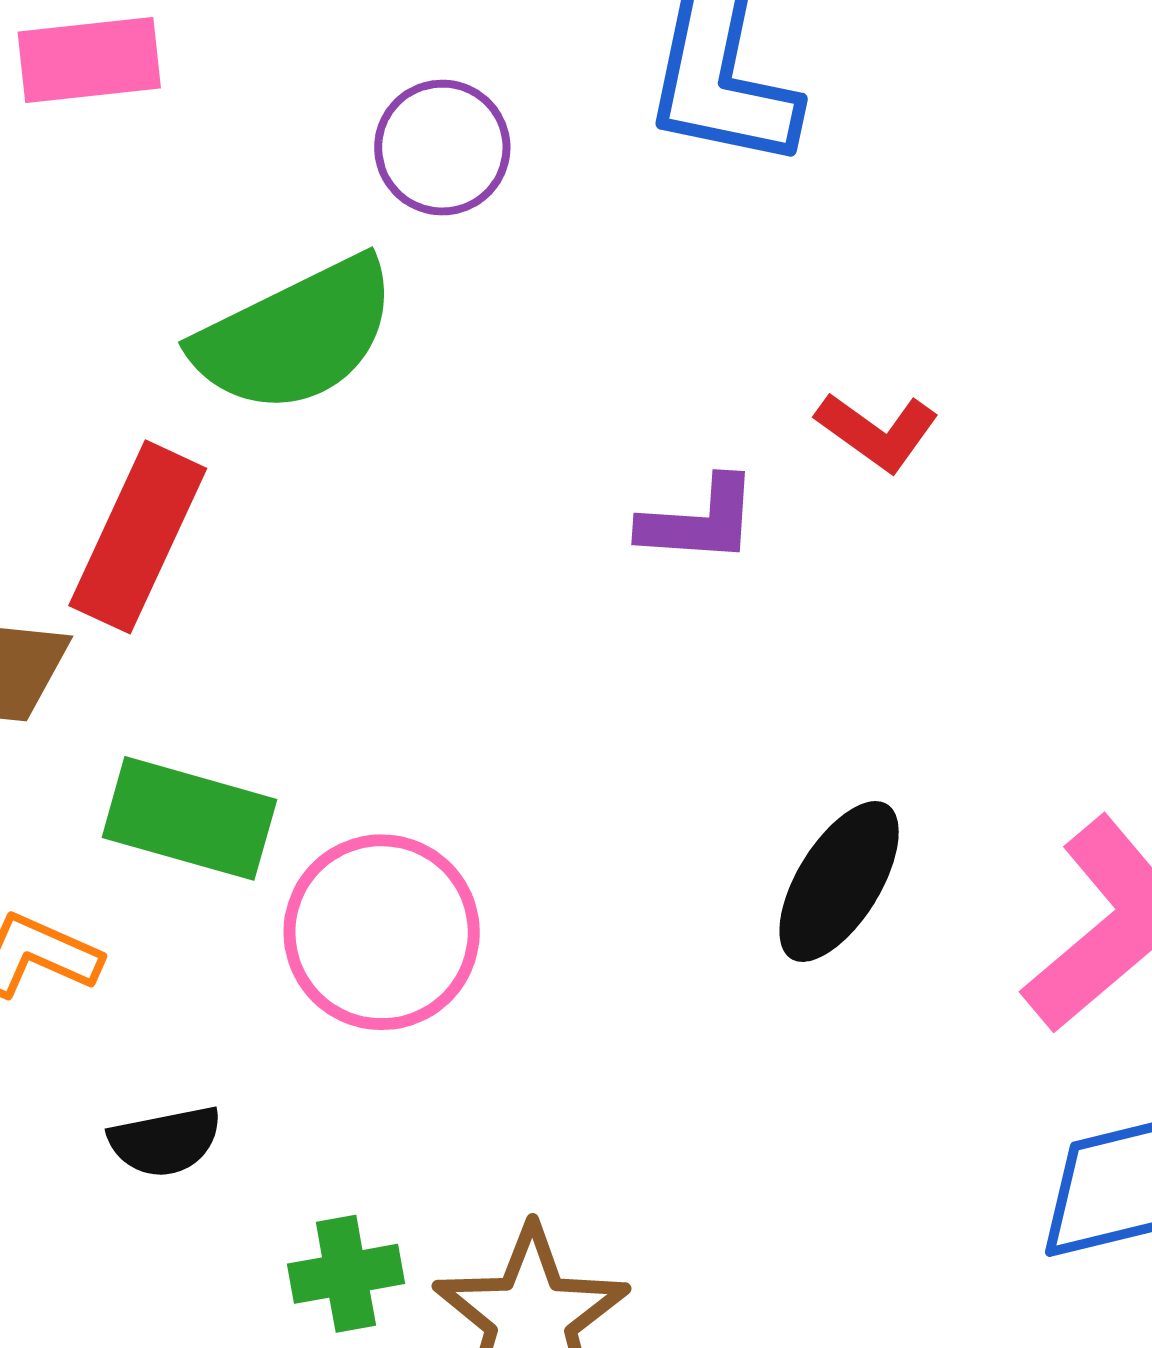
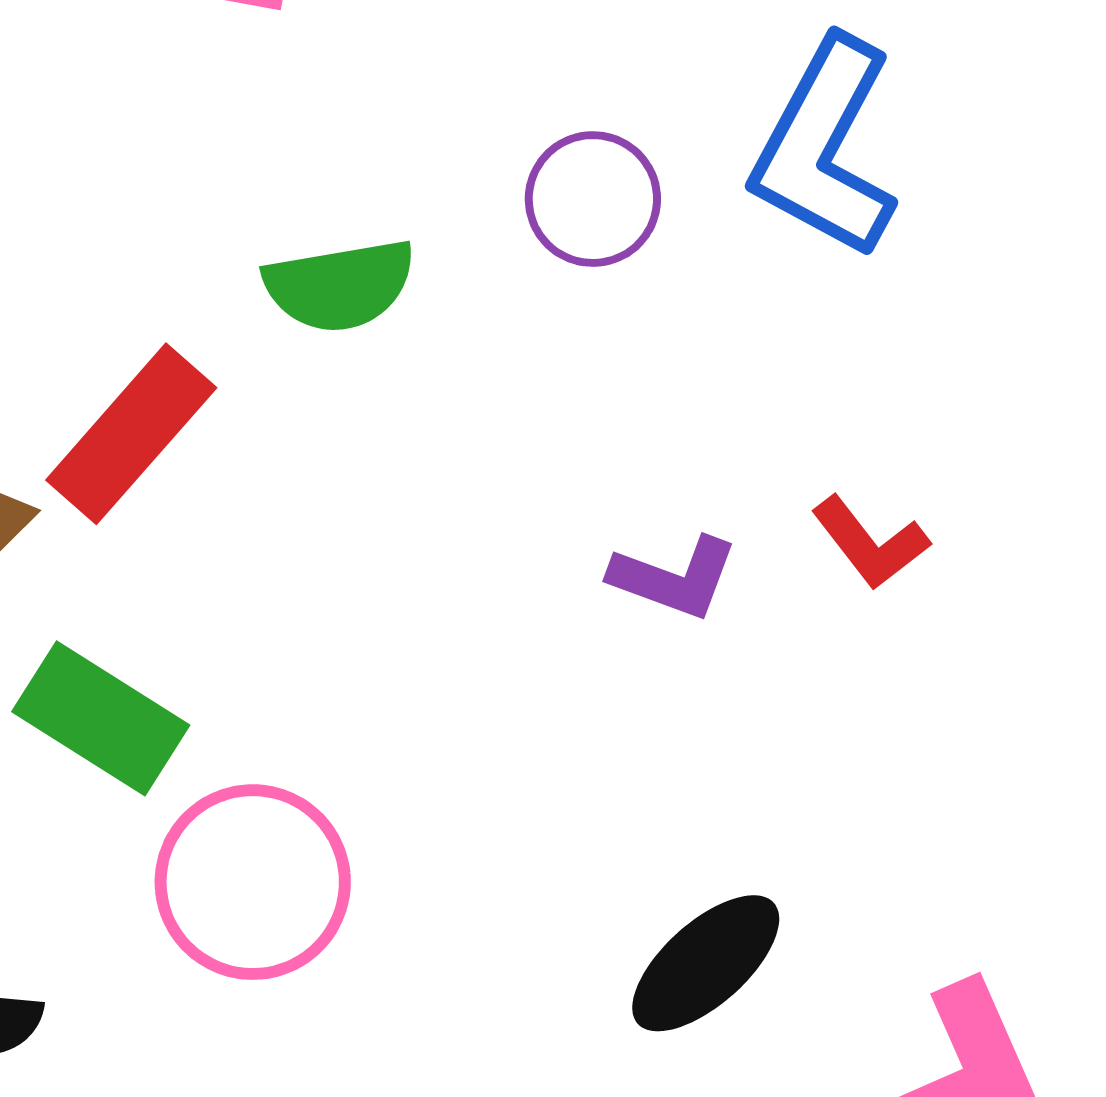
purple circle: (442, 148) -> (593, 199), moved
green semicircle: (296, 335) -> (340, 285), size x0.7

